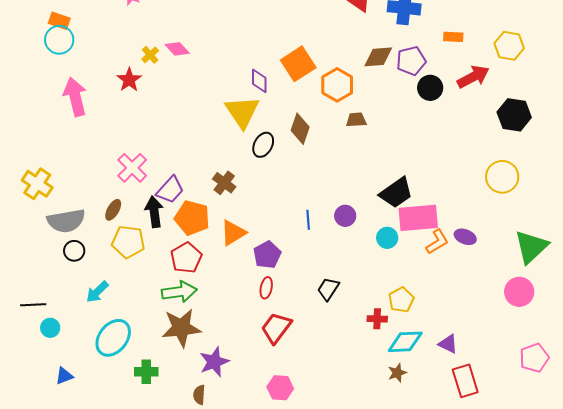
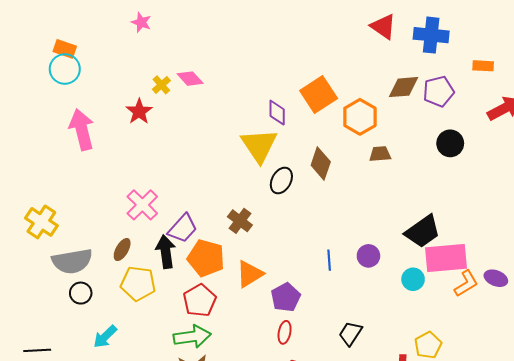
black circle: (430, 88) -> (450, 143), moved

